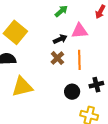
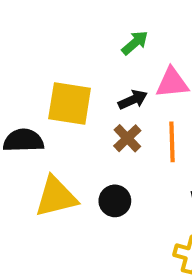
yellow square: (15, 32) -> (70, 103), moved, turned -30
black circle: (72, 92) -> (115, 201), moved

